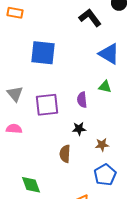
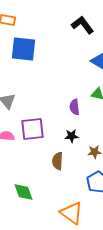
blue square: (43, 53) -> (24, 49), moved
purple square: (47, 105) -> (33, 129), moved

